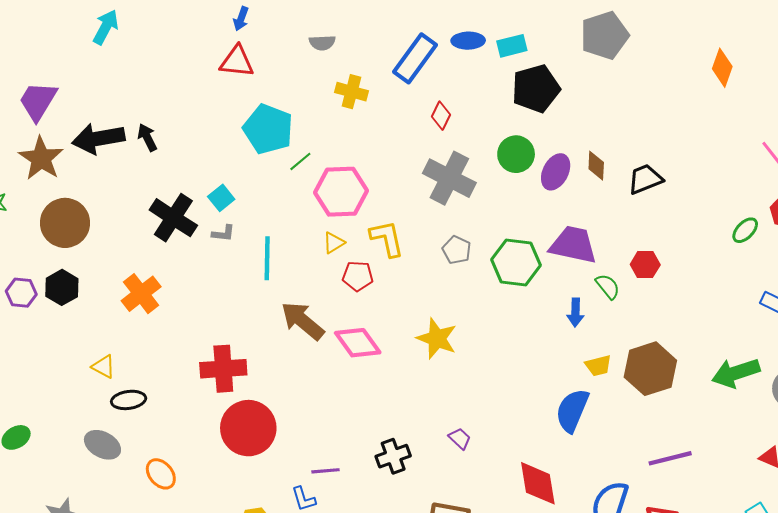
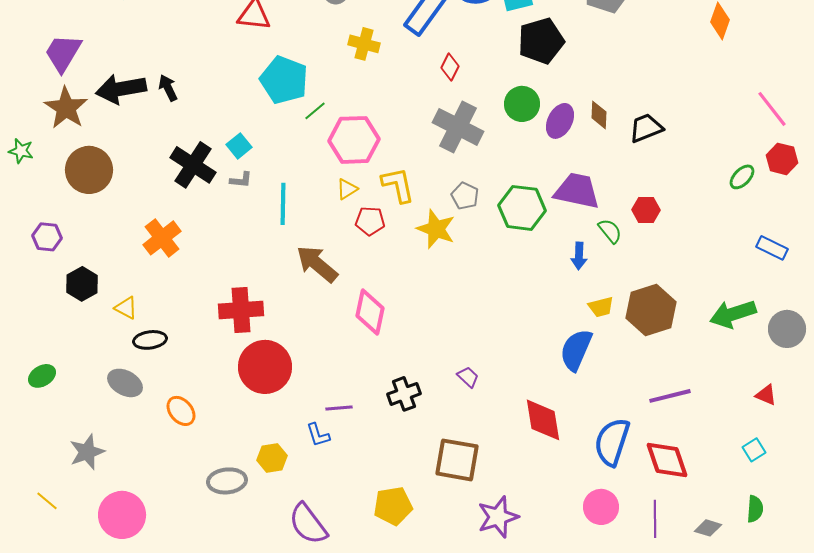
black hexagon: (62, 287) -> (82, 284), moved
yellow star: (437, 339) -> (436, 229), moved
pink diamond: (358, 343) -> (370, 312), moved, turned 48

